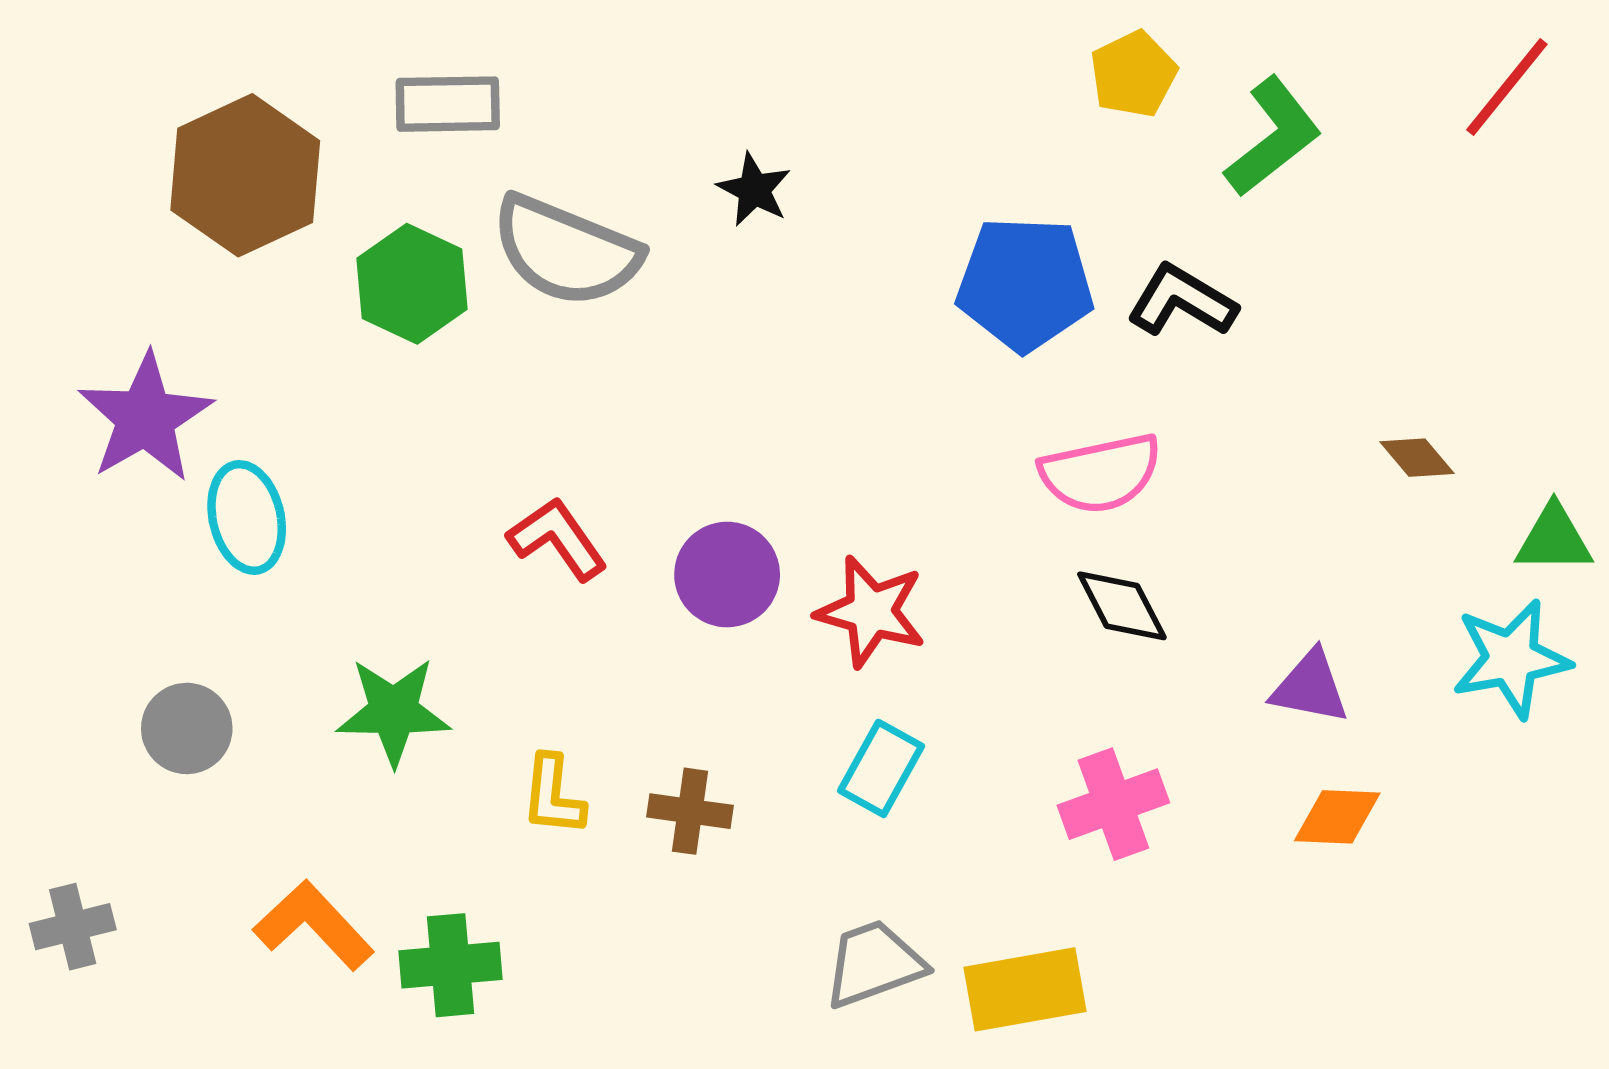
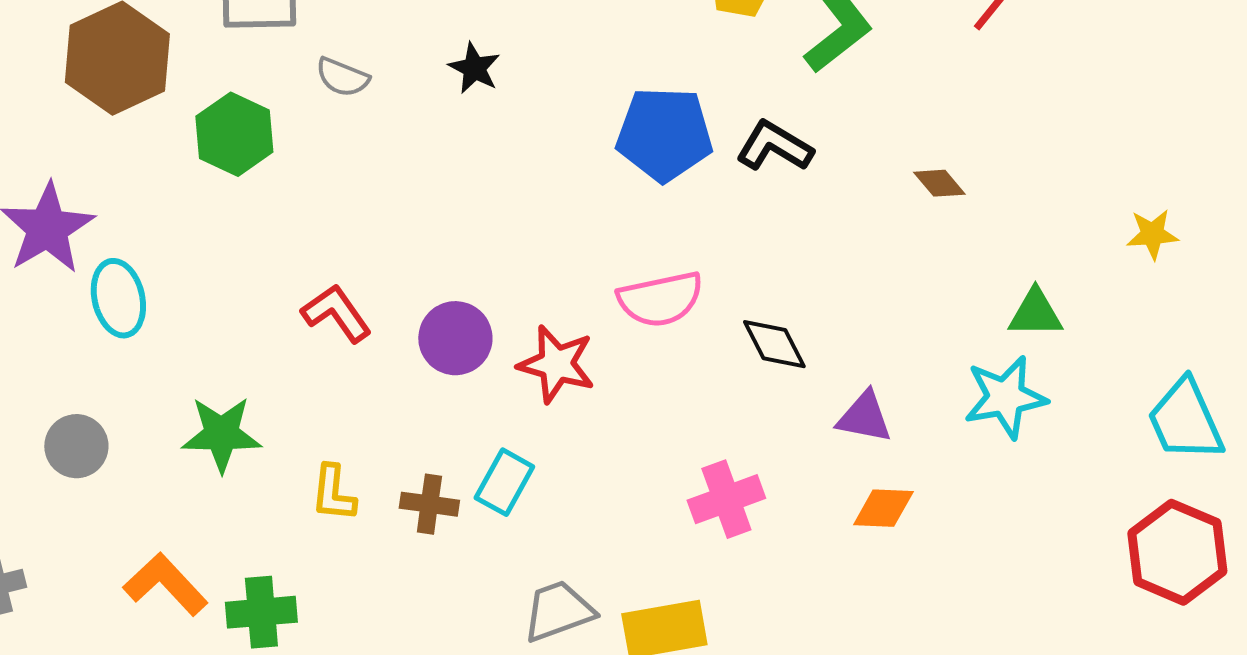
gray semicircle: (566, 251) -> (342, 77), moved, size x0.5
brown diamond: (1417, 458) -> (939, 183), moved
pink semicircle: (1101, 473) -> (660, 299), moved
black diamond: (1122, 606) -> (774, 344), moved
cyan rectangle: (881, 768) -> (504, 482), moved

